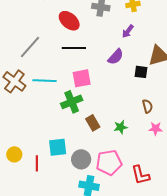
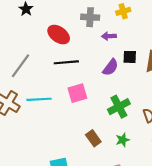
purple arrow: (128, 31) -> (109, 36), moved, turned 56
black square: (141, 72) -> (130, 57), moved
green cross: (72, 102) -> (119, 107), moved

